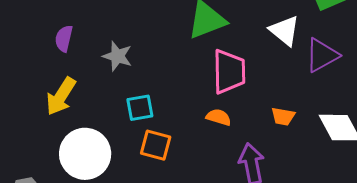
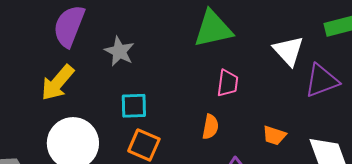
purple semicircle: (64, 39) -> (69, 26), size x1.6
pink trapezoid: (229, 72) -> (228, 83), size x0.6
orange semicircle: (219, 117) -> (210, 127), turned 75

